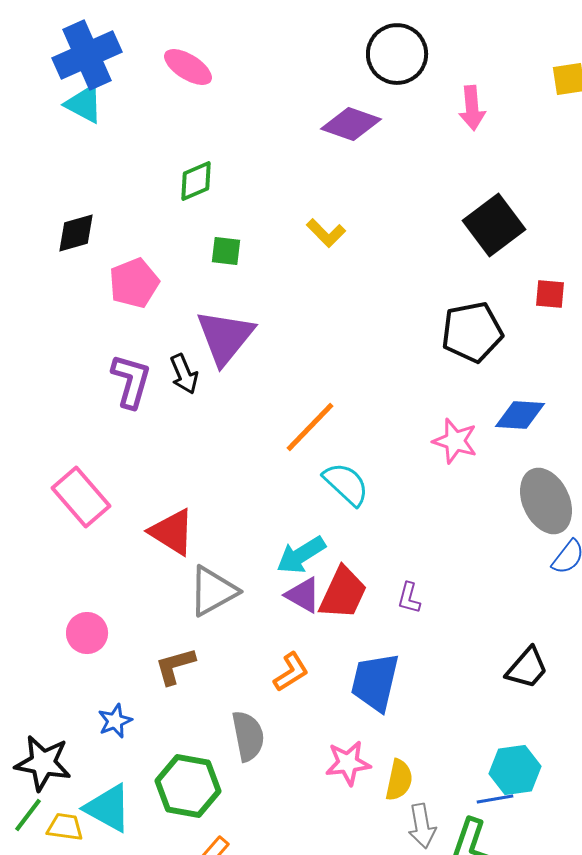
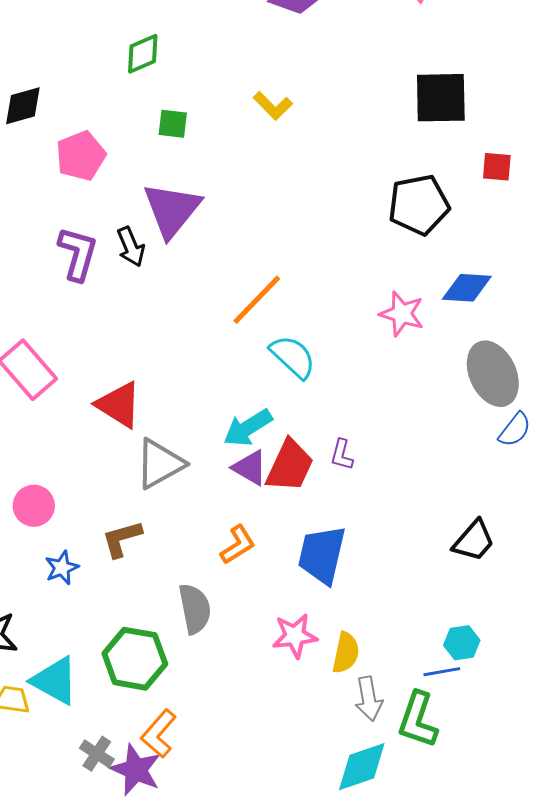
black square: (494, 225) -> (441, 98), turned 36
purple L-shape: (409, 598) -> (342, 455), moved
blue star: (115, 721) -> (62, 568), moved
cyan hexagon: (515, 770) -> (462, 643), size x0.7

